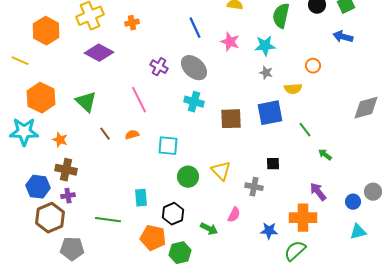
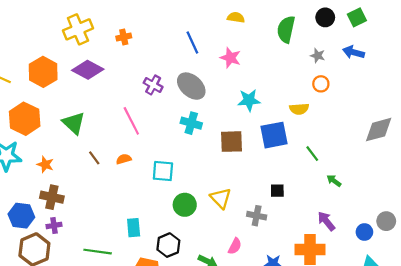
orange hexagon: (46, 31) -> (43, 72), moved
cyan star: (265, 46) -> (249, 100), moved
gray star: (266, 73) -> (318, 56), moved

